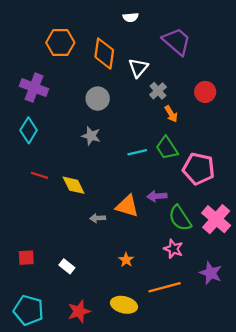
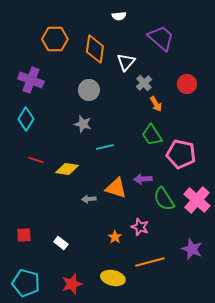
cyan line: (137, 152) -> (105, 147), moved
yellow diamond: (74, 185) -> (67, 169), turned -55
pink star: (173, 249) -> (140, 227), moved

